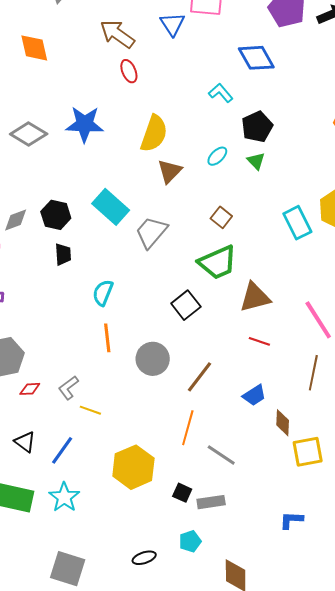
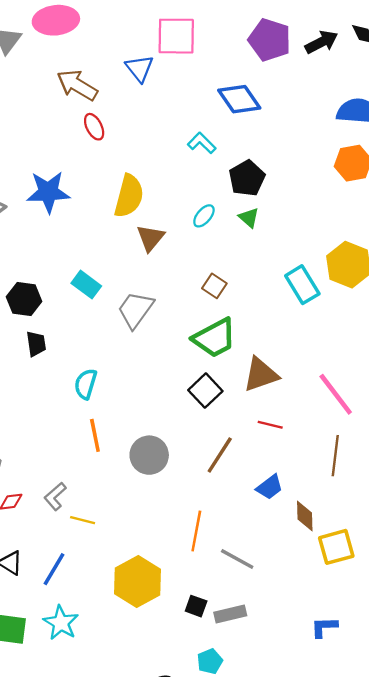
cyan rectangle: (111, 207) -> (86, 285), size x0.7
black square: (186, 305) -> (205, 391), moved
brown line: (199, 377) -> (220, 455), moved

